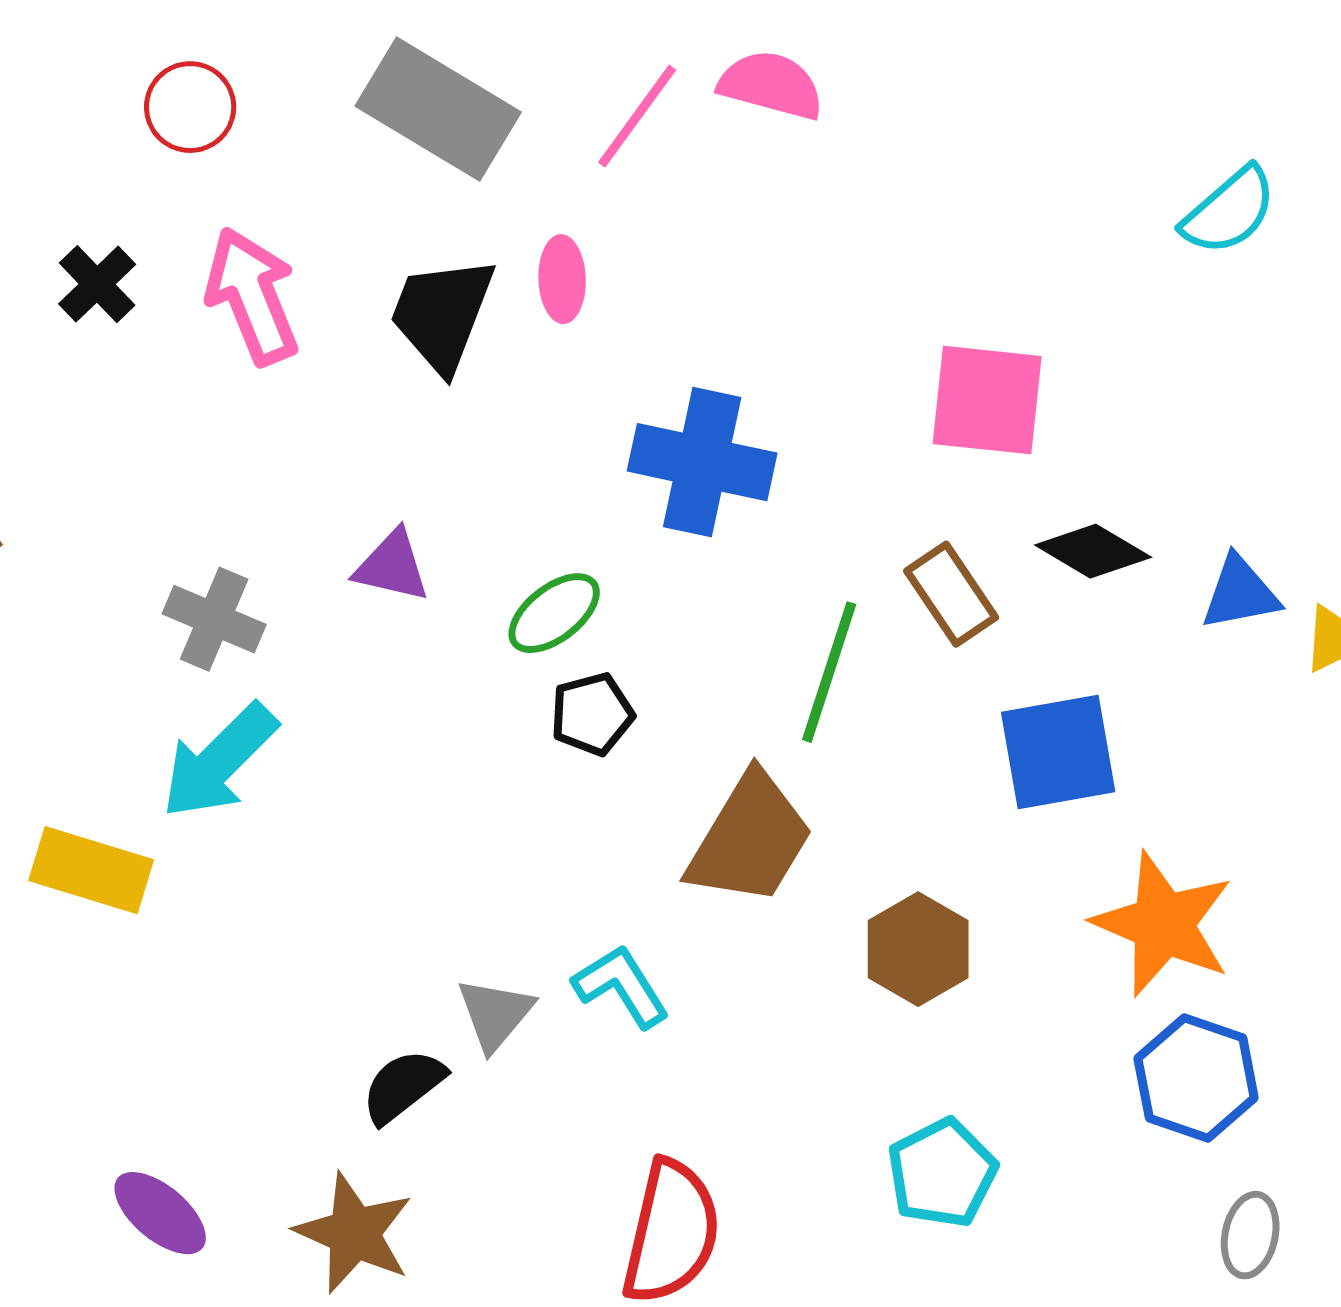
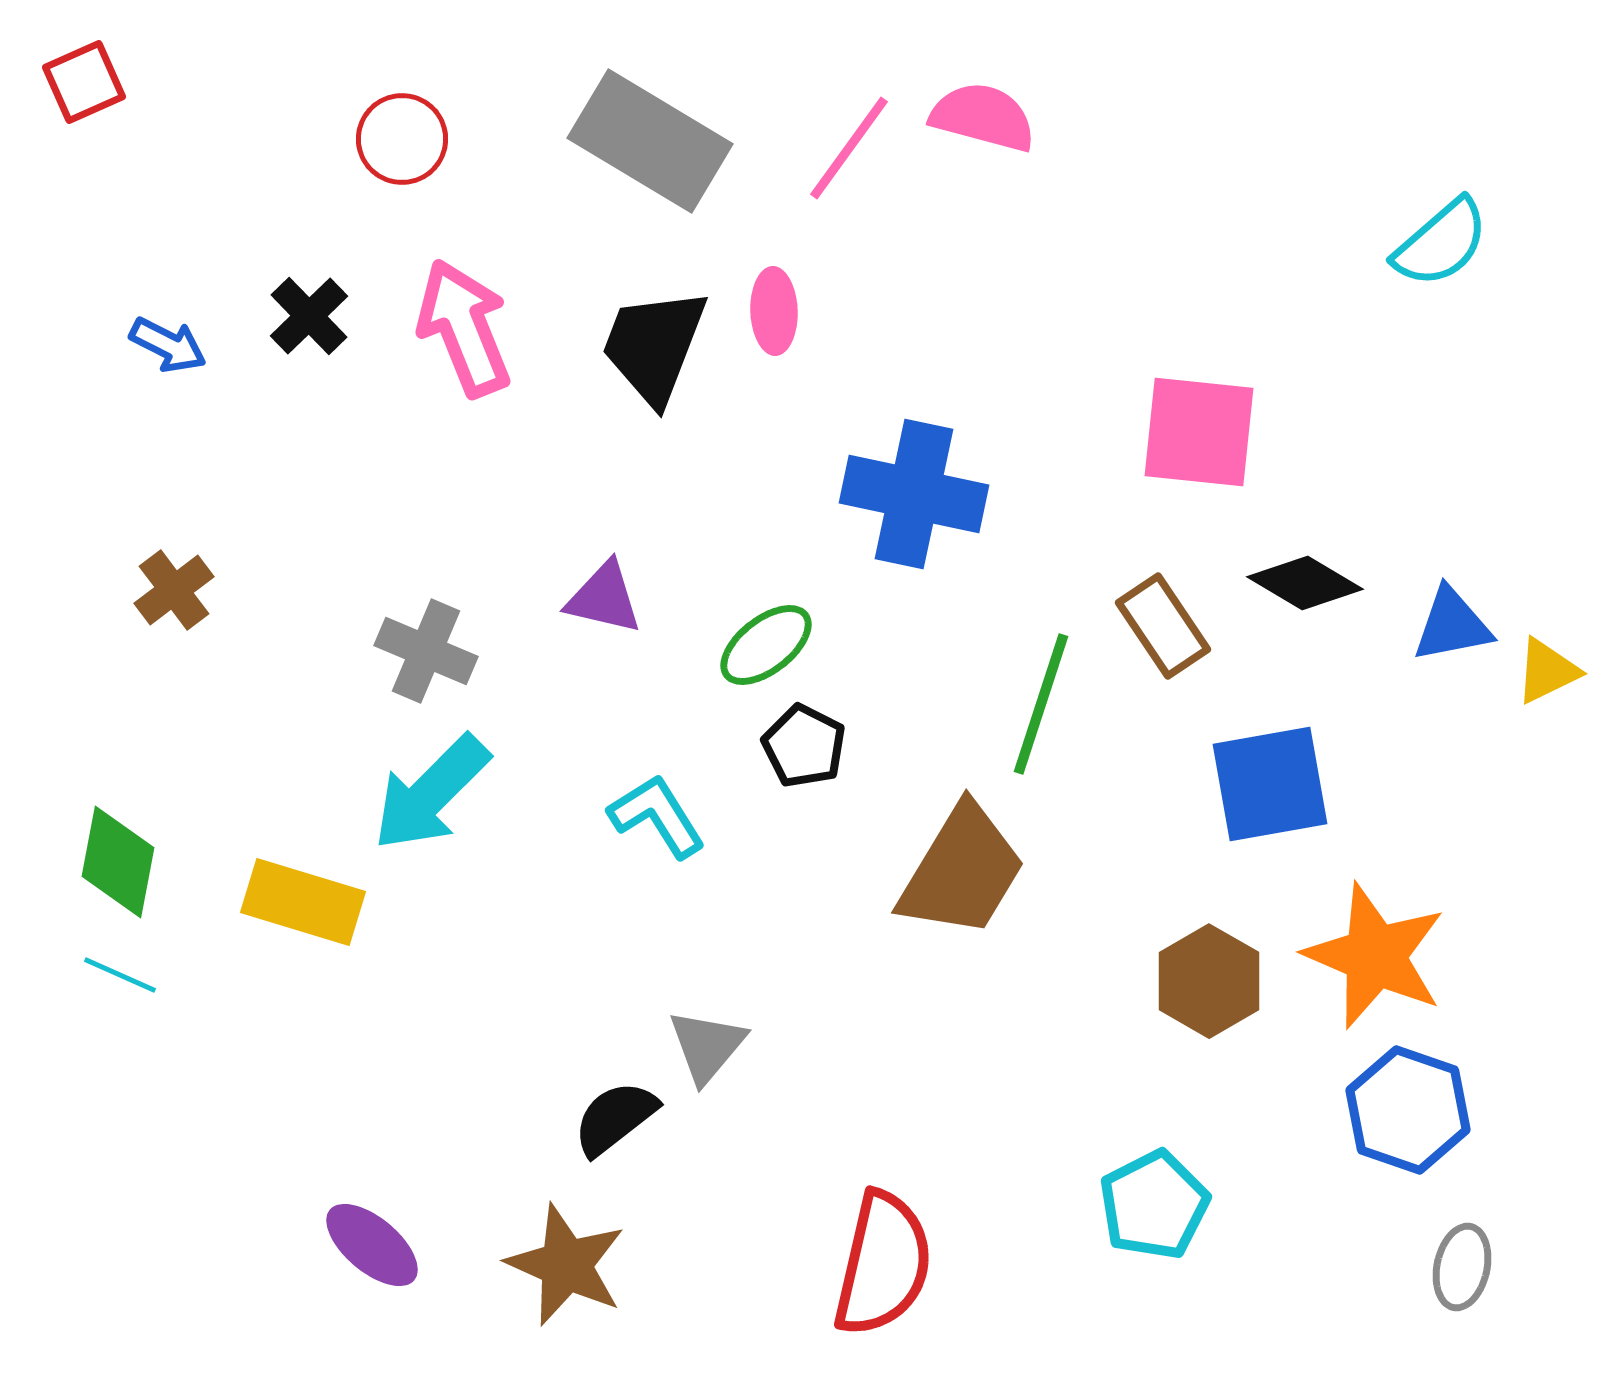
black pentagon: (592, 714) -> (804, 746), turned -30
brown hexagon: (918, 949) -> (1209, 981), moved
cyan L-shape: (621, 986) -> (657, 816), moved

